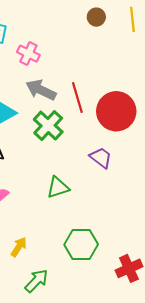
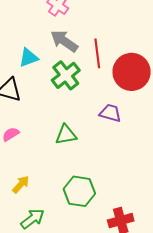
purple trapezoid: (101, 158) -> (110, 113), turned -30

